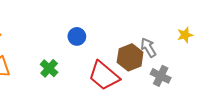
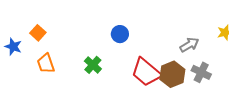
gray arrow: (148, 47) -> (189, 45), turned 90
brown hexagon: (130, 57) -> (172, 74), moved

